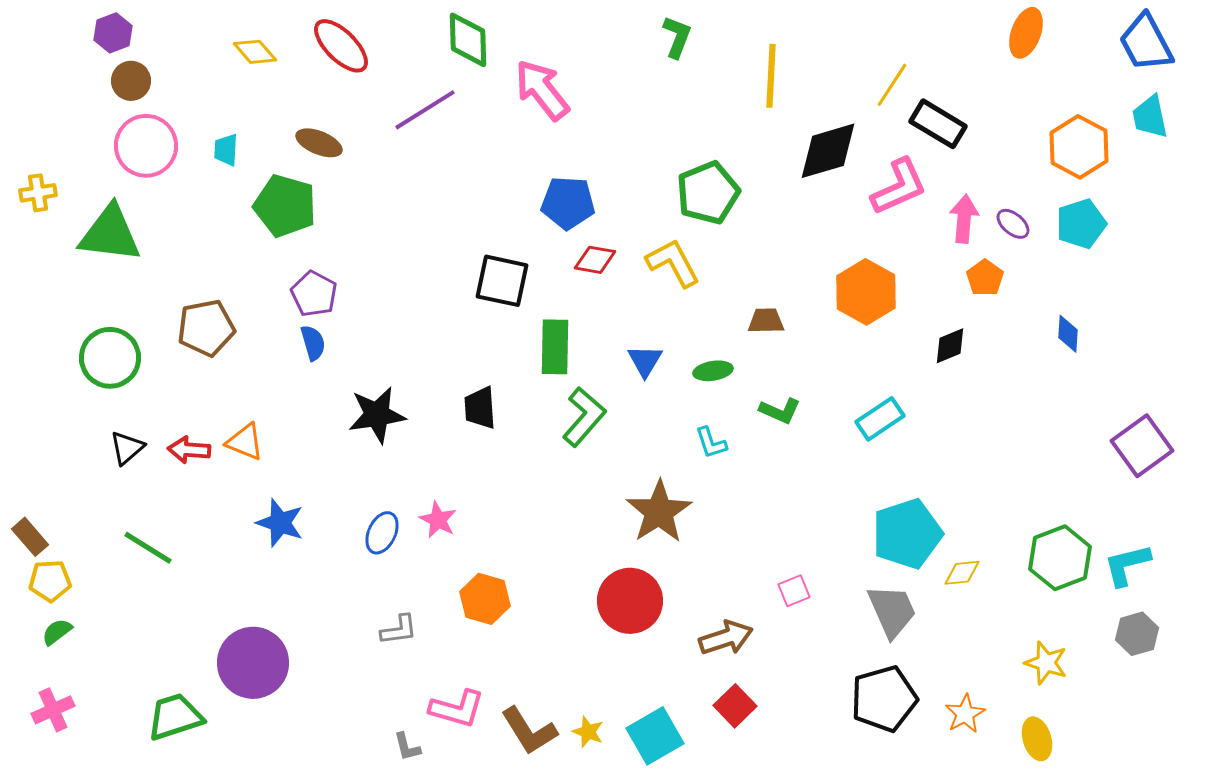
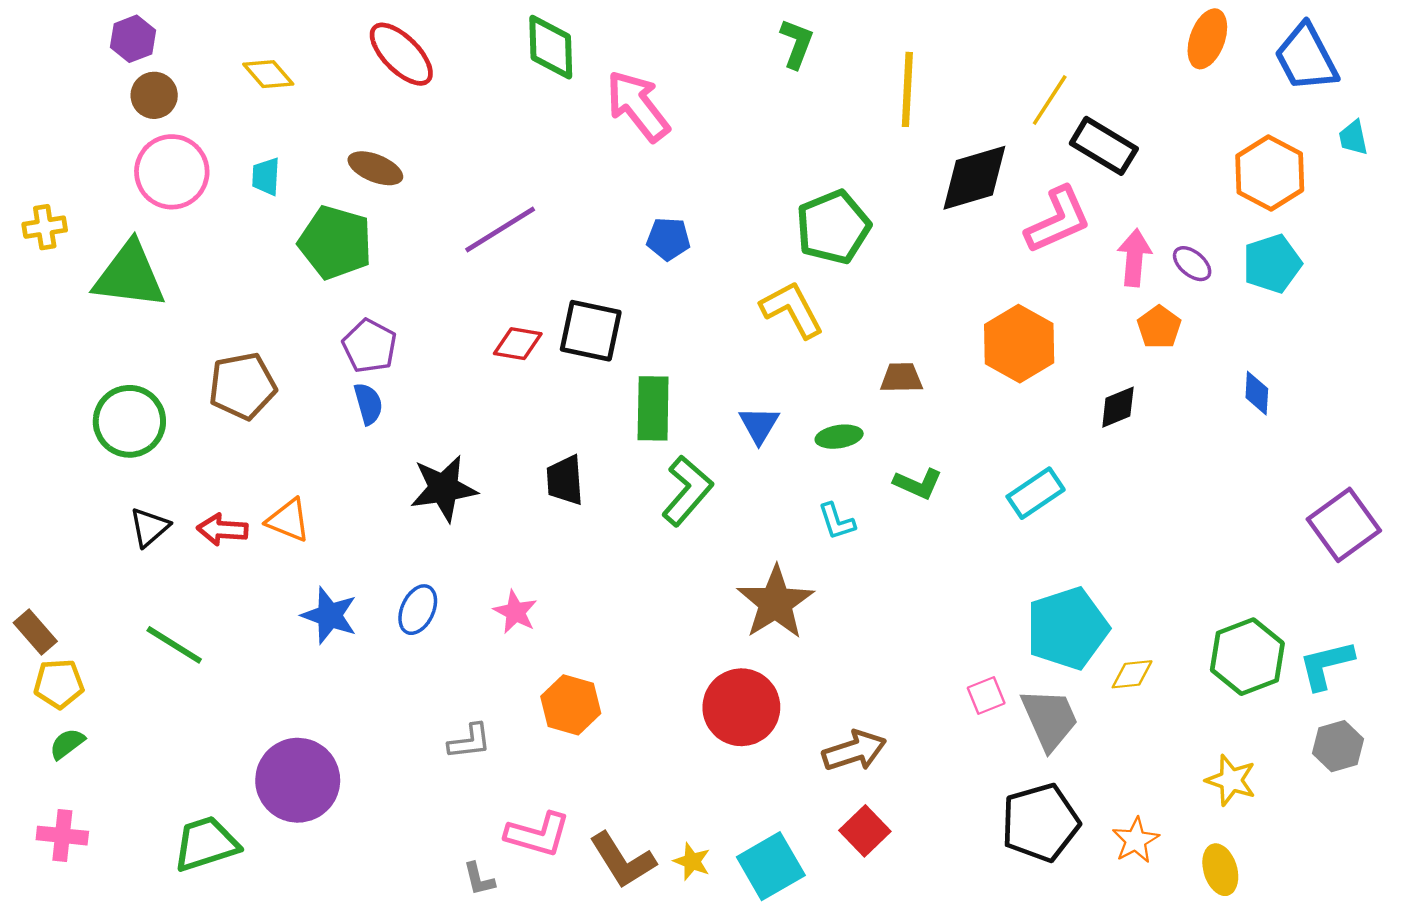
blue trapezoid: (1146, 43) -> (1306, 58), moved
yellow diamond: (255, 52) -> (268, 74), moved
purple line: (425, 110) -> (500, 229), moved
cyan trapezoid: (1150, 117) -> (1353, 138), size x0.7
blue pentagon: (568, 203) -> (668, 239), size x0.7
red diamond: (595, 260) -> (518, 344), moved
blue ellipse: (382, 533) -> (418, 610), moved
pink square: (794, 591) -> (986, 695), moved
pink cross: (53, 710) -> (62, 836), turned 30

